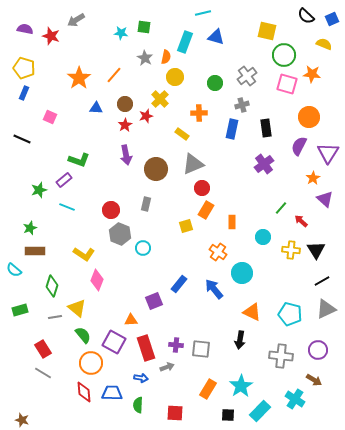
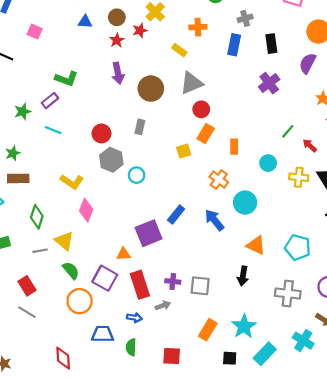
purple square: (154, 301) -> (149, 233), size x1.4
red diamond: (84, 392) -> (63, 358), moved

